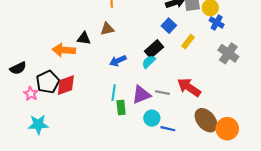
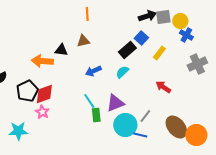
black rectangle: (154, 49) -> (127, 50), moved
gray cross: (228, 53) -> (197, 64), turned 30
red arrow: (189, 87) -> (163, 87), moved, size x0.7
cyan line: (114, 93) -> (89, 101), turned -42
gray line: (162, 93) -> (145, 116), moved, turned -64
pink star: (31, 94) -> (42, 112), moved
cyan circle: (152, 118) -> (125, 125), size x1.5

